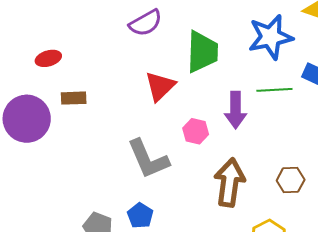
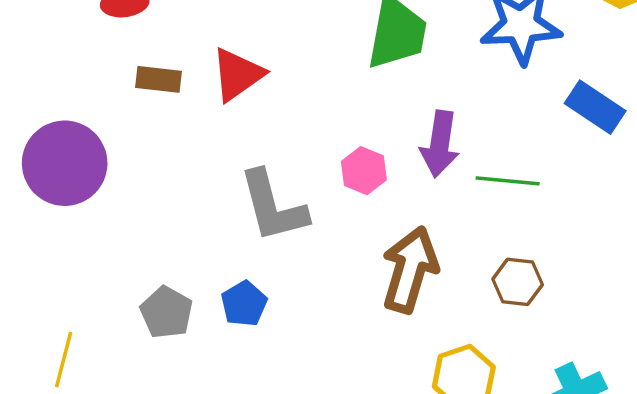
red triangle: (160, 86) -> (237, 74), moved
green line: (274, 90) -> (508, 181), moved
purple circle: (27, 119) -> (65, 163), moved

